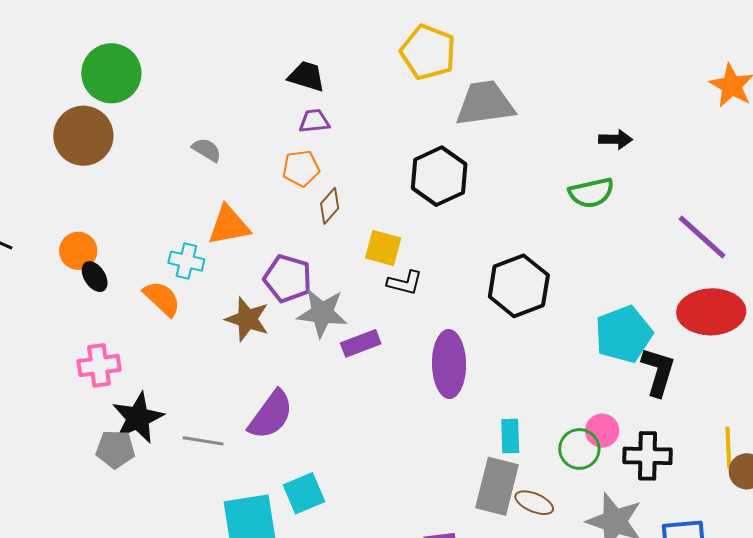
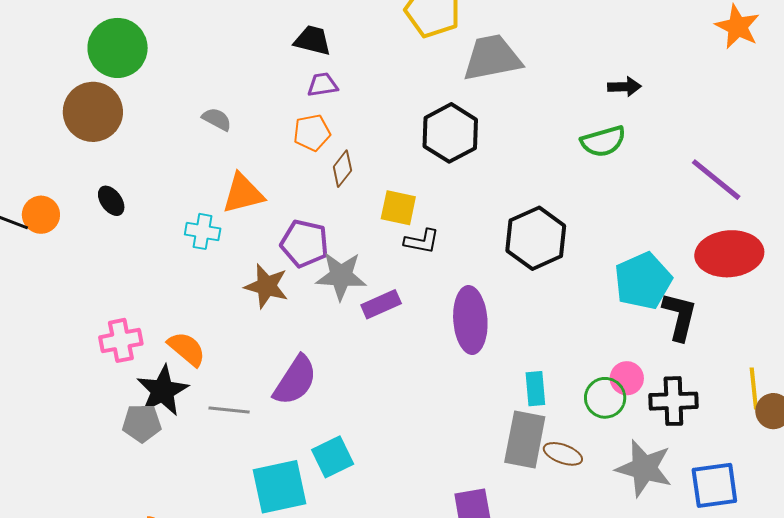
orange circle: (78, 251) -> (41, 215), moved
black ellipse: (95, 277) -> (111, 201), moved
orange semicircle: (162, 298) -> (187, 349), moved

